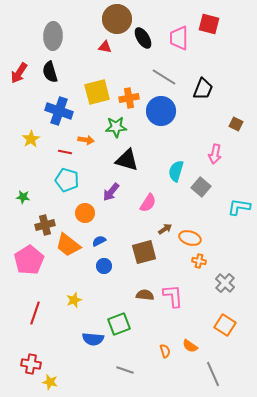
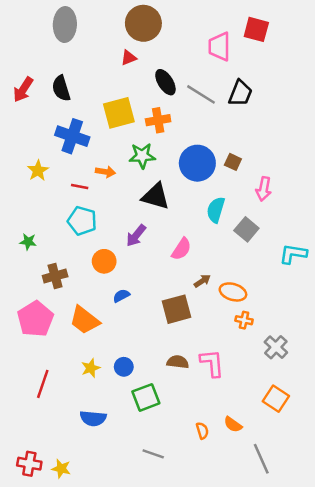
gray ellipse: (53, 36) -> (65, 25), moved
black ellipse: (143, 38) -> (165, 82), moved
red triangle: (105, 47) -> (129, 58), turned -32
black trapezoid: (203, 89) -> (240, 93), moved
blue circle: (161, 111) -> (197, 163), moved
brown square: (236, 124) -> (233, 162), moved
orange trapezoid: (68, 245) -> (85, 320), moved
blue circle: (104, 266) -> (124, 367), moved
blue semicircle: (93, 339) -> (93, 418), moved
red cross: (31, 364) -> (29, 464), moved

